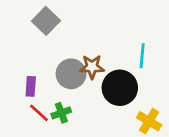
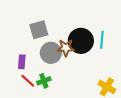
gray square: (46, 21) -> (39, 30), moved, turned 30
black circle: (120, 88) -> (81, 41), moved

